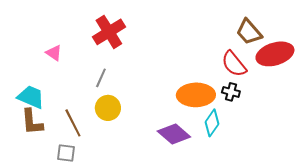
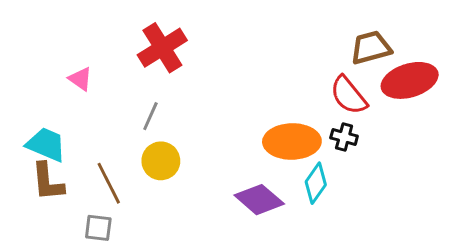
brown trapezoid: (249, 32) -> (371, 48), turned 116

